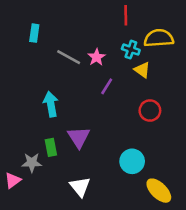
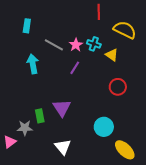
yellow semicircle: (159, 38) -> (125, 30), turned 30
cyan cross: (131, 50) -> (94, 44), moved
purple line: (107, 86) -> (75, 68), moved
cyan arrow: (51, 104) -> (33, 64), moved

